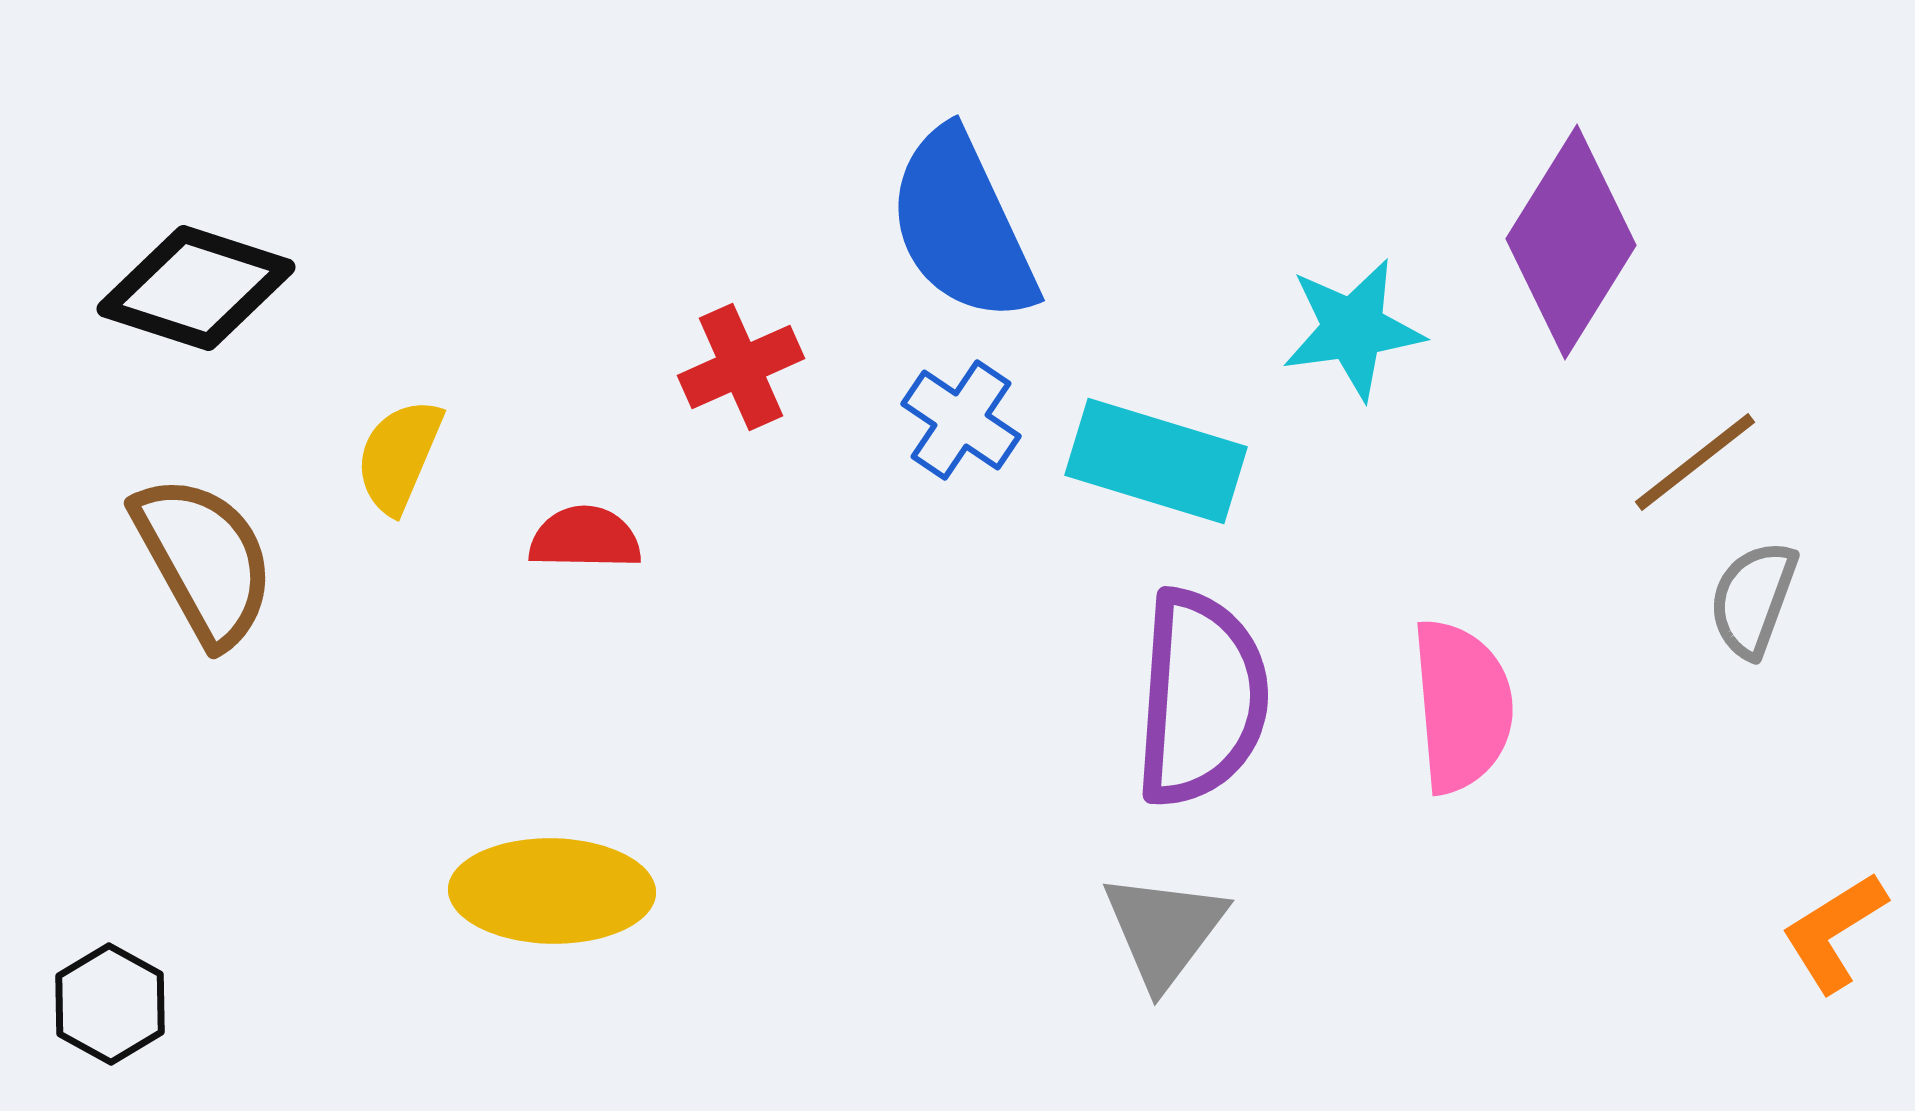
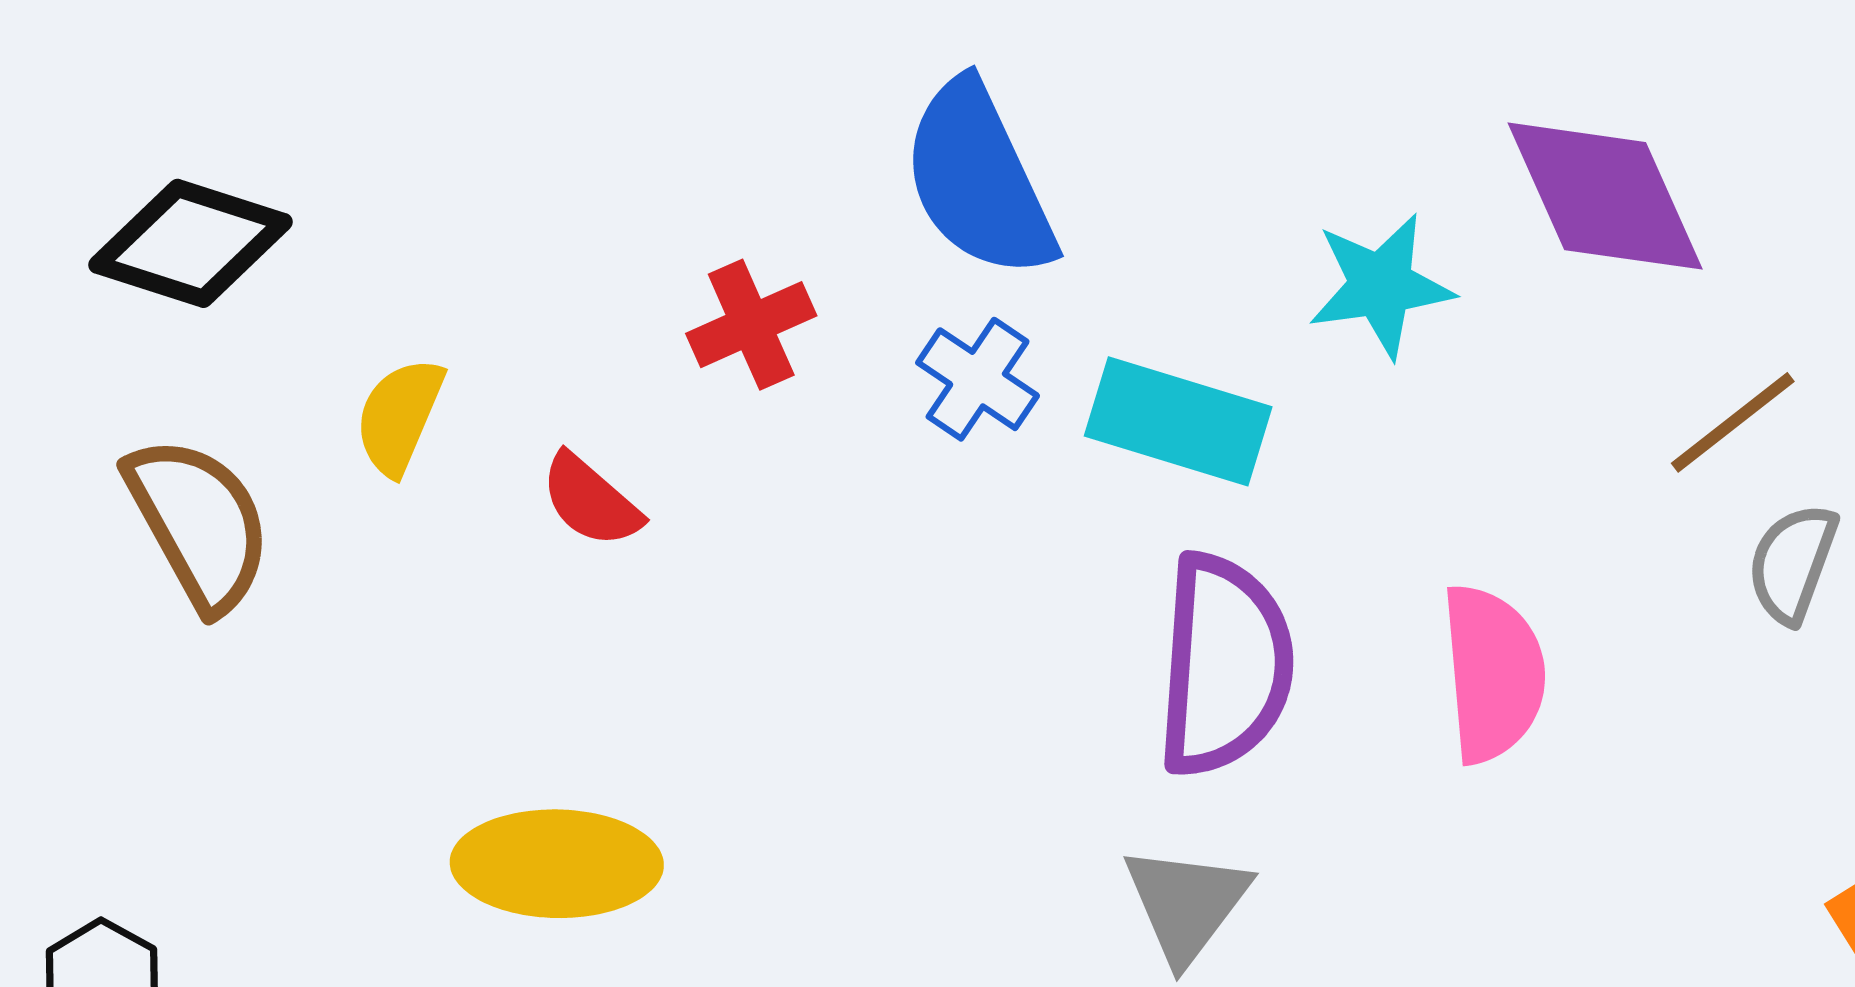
purple diamond: (1571, 242) -> (1605, 196), turned -56
red semicircle: (585, 538) -> (591, 501), turned -140

